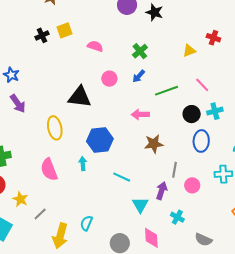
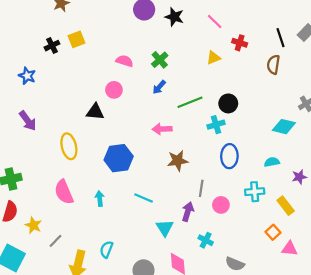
pink semicircle: (95, 46) -> (125, 61), moved
blue star: (11, 75) -> (27, 76), moved
pink circle: (109, 79) -> (114, 90), moved
pink line: (202, 85) -> (215, 22), moved
black triangle: (80, 97) -> (95, 112), size x0.7
cyan cross: (215, 111) -> (216, 125), moved
black circle: (192, 114) -> (228, 103), moved
cyan arrow: (83, 164) -> (100, 199), moved

